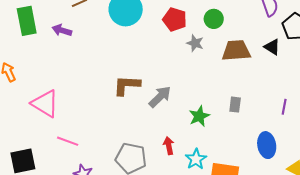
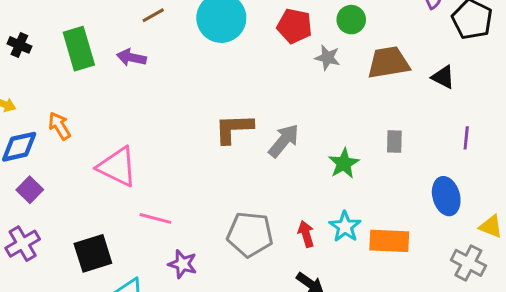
black triangle: (272, 47) -> (443, 77), moved
red arrow: (169, 146) -> (306, 234), moved

